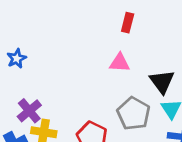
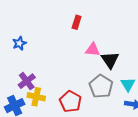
red rectangle: (128, 23) -> (77, 22), moved
black triangle: (162, 82) -> (110, 60), moved

